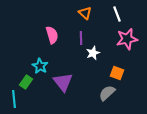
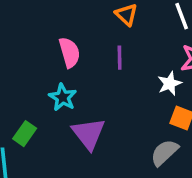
white star: (93, 53) -> (170, 84), moved
cyan star: (40, 66) -> (63, 97), moved

